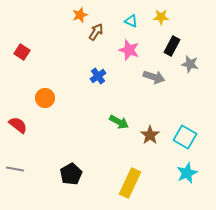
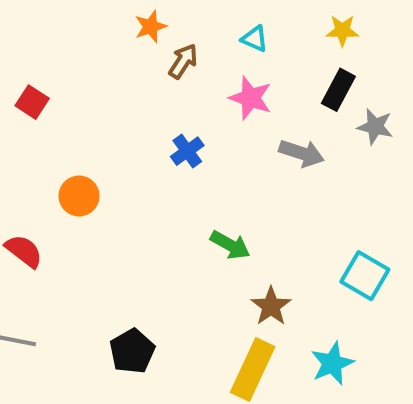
yellow star: (161, 17) -> (342, 31), moved
brown star: (150, 135) -> (271, 306), moved
cyan star: (187, 173) -> (332, 363), moved

